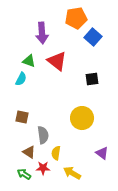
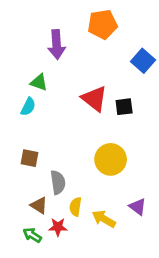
blue square: (93, 37) -> (143, 61), moved
red triangle: (57, 61) -> (94, 99), moved
yellow arrow: (72, 173) -> (104, 219), moved

